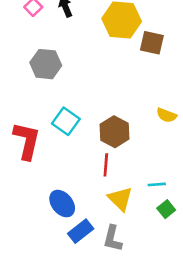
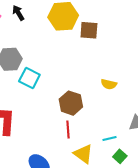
cyan square: (66, 121) -> (29, 78), moved

